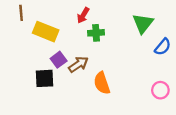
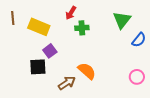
brown line: (21, 13) -> (13, 18), moved
brown arrow: (78, 64) -> (67, 83), moved
orange semicircle: (102, 83) -> (87, 71), turned 150

